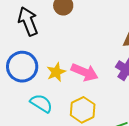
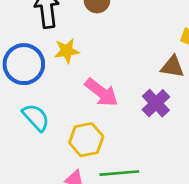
yellow star: (56, 72) -> (67, 51), moved

